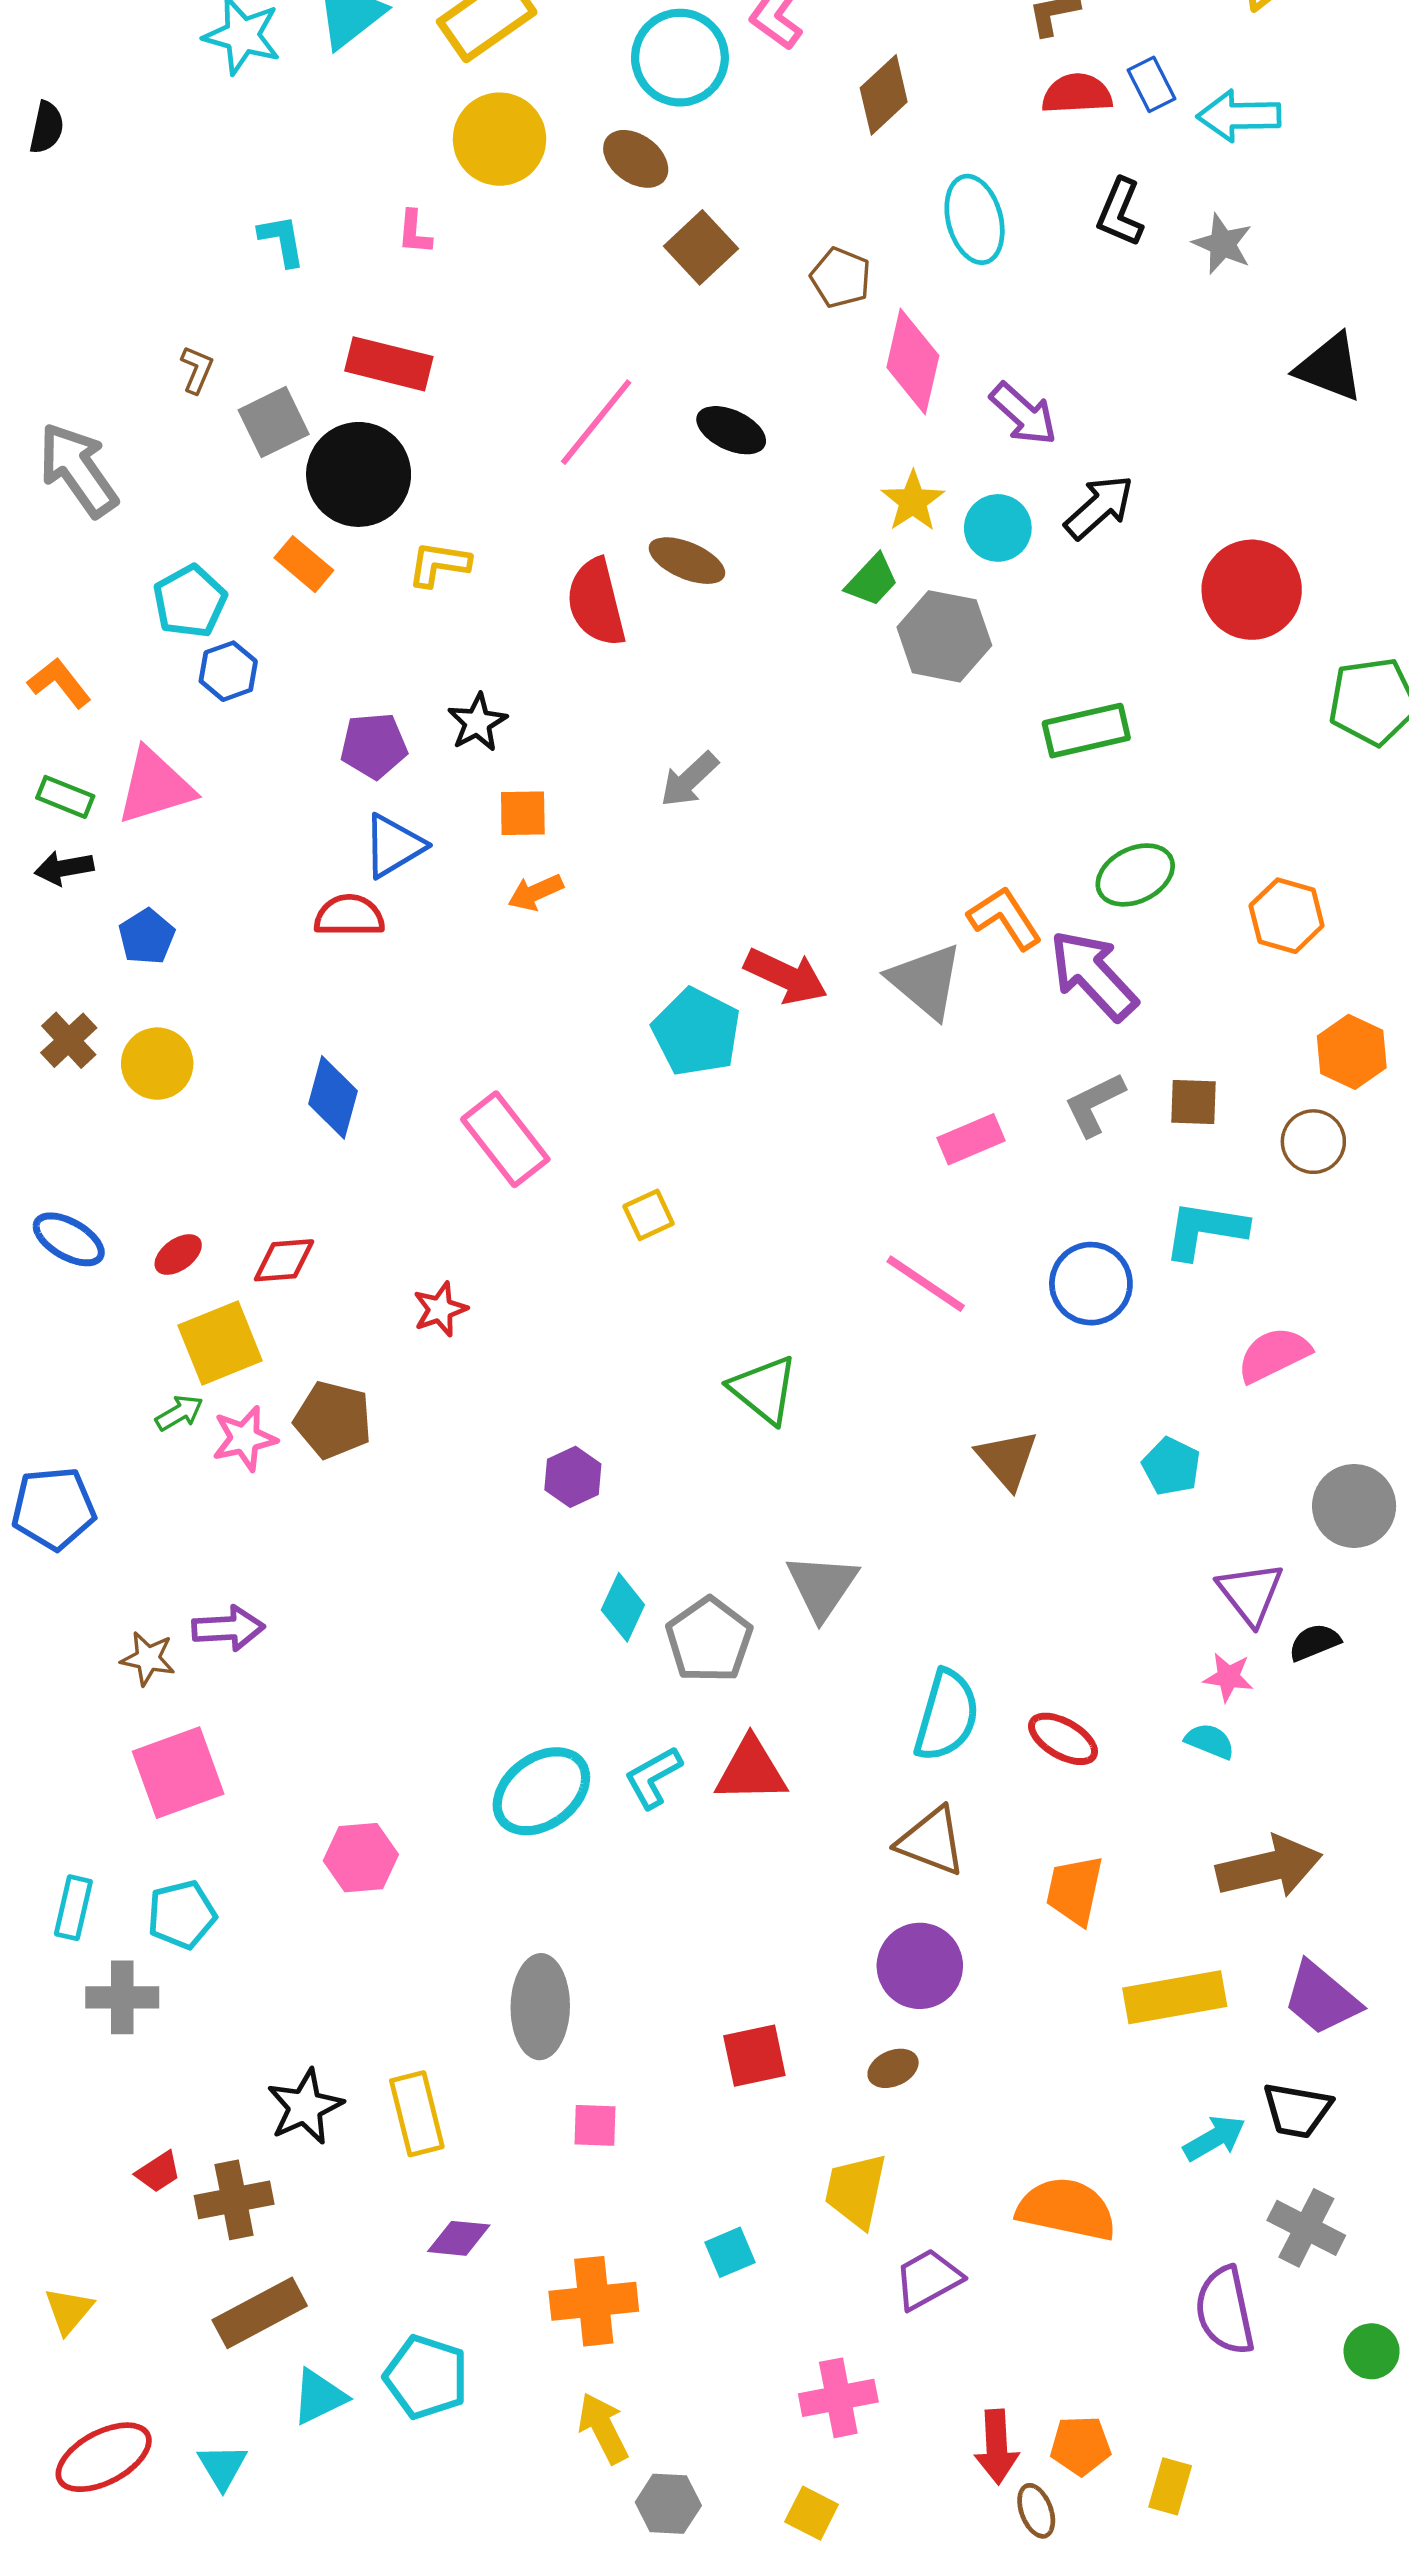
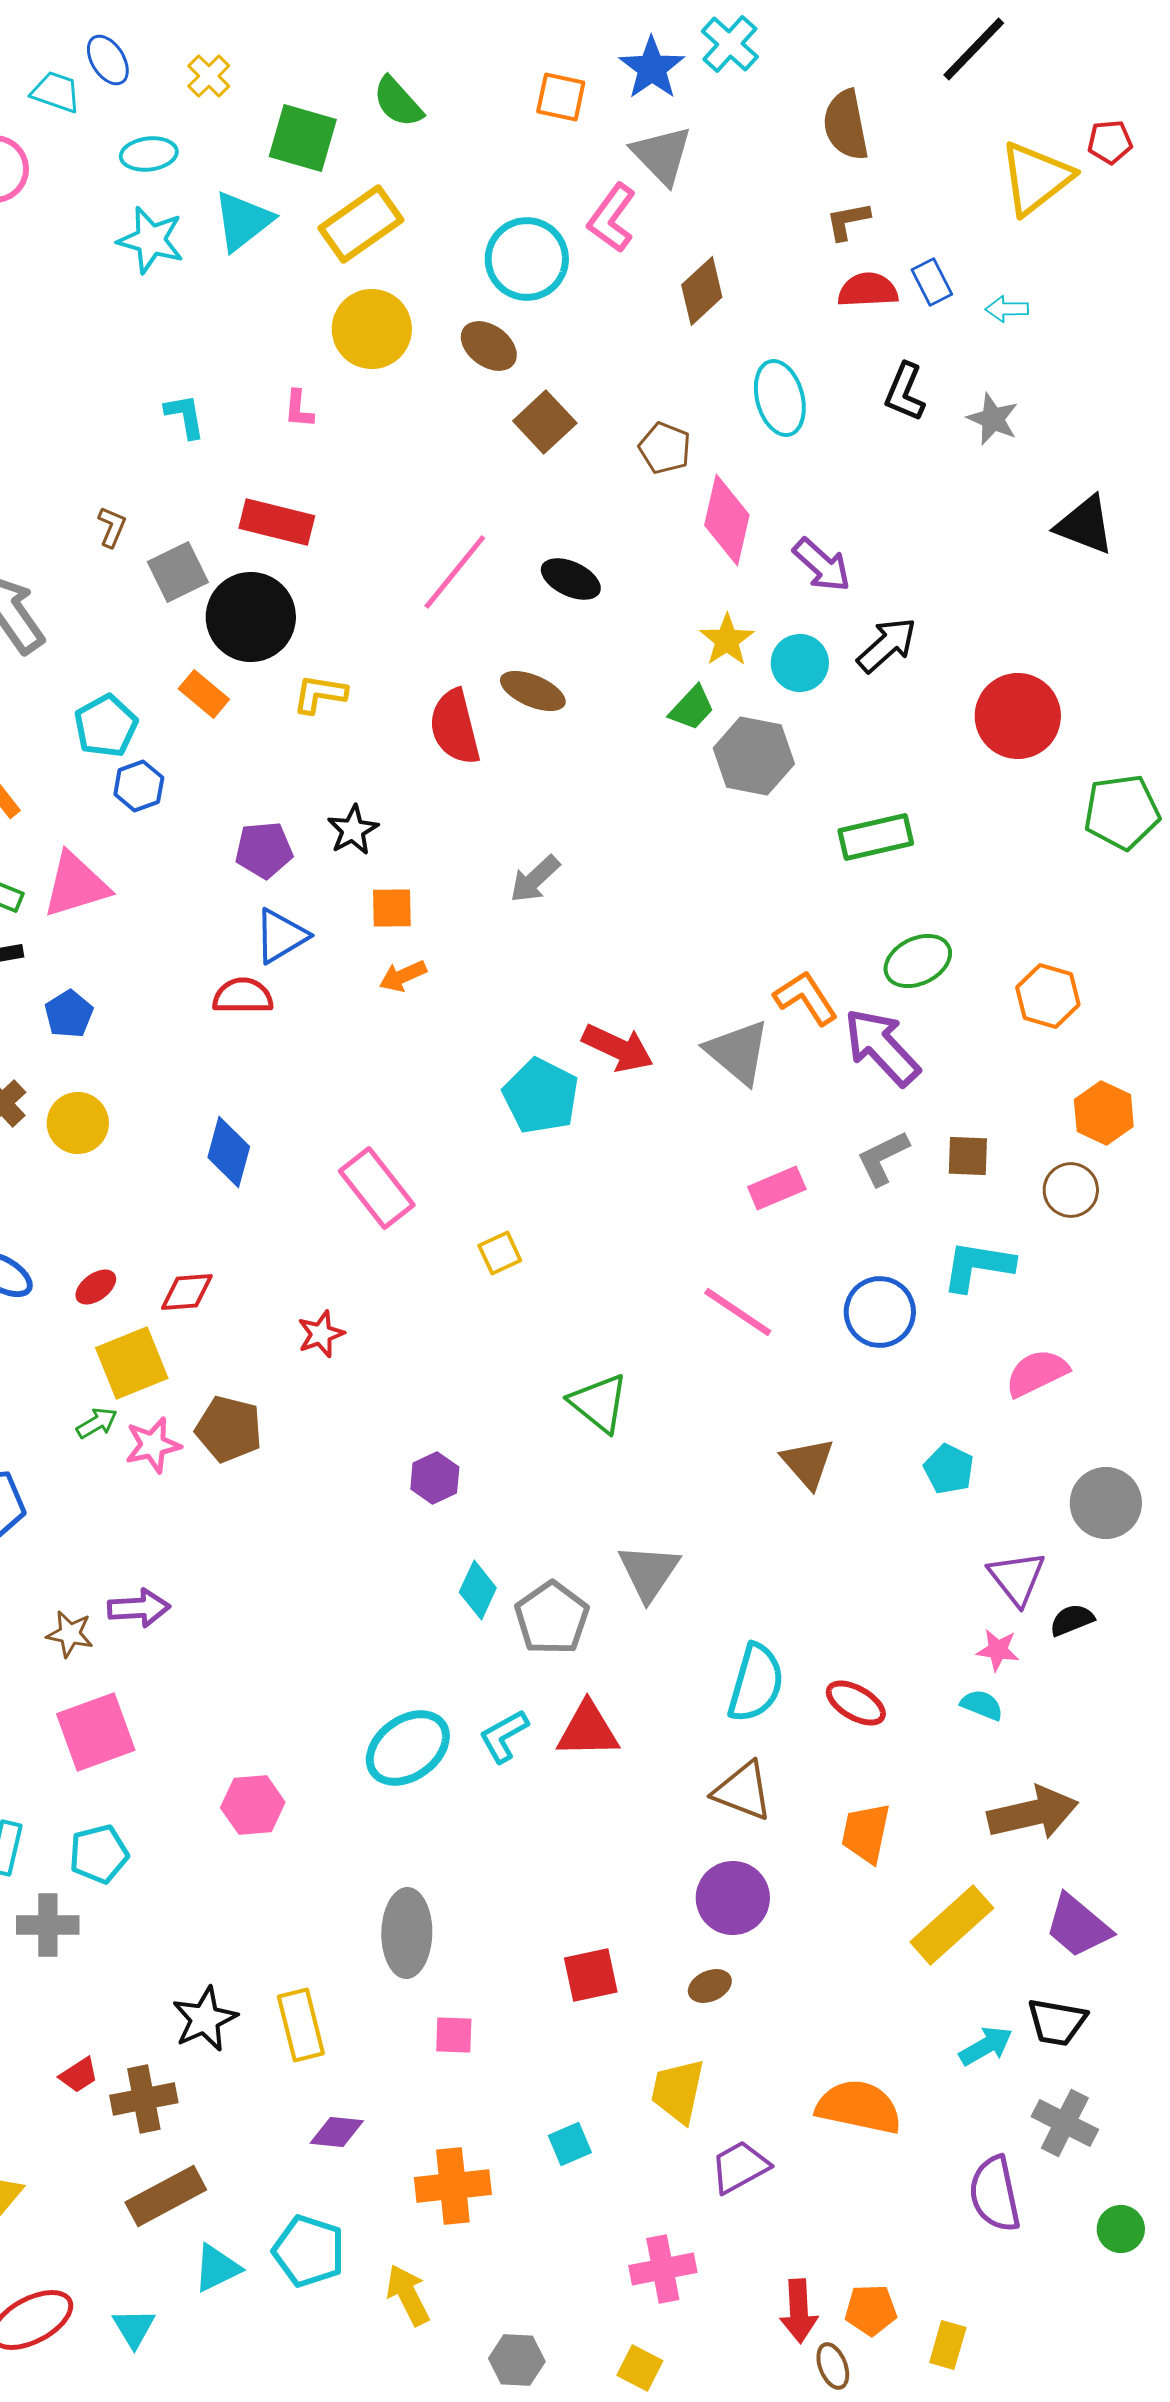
cyan arrow: (1239, 116) -> (1007, 309), size x0.6
yellow rectangle: (1175, 1997) -> (952, 1925), turned -32
yellow arrow: (603, 2428) -> (408, 2295), moved

